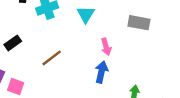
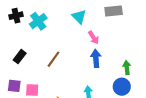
cyan triangle: (86, 14) -> (79, 17), moved

